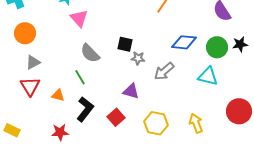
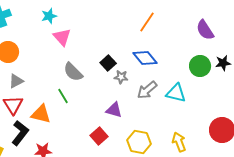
blue diamond: (184, 42) -> (145, 58), moved, turned 45
black square: (125, 44) -> (108, 63), turned 35
cyan triangle: (208, 76) -> (176, 93), moved
orange triangle: (58, 95) -> (41, 114), size x1.5
black L-shape: (85, 109) -> (20, 133), moved

